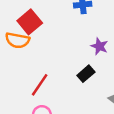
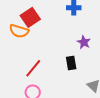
black rectangle: (86, 74) -> (71, 63), turned -64

